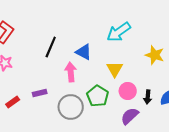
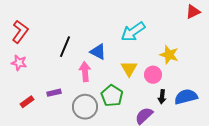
pink circle: (128, 91) -> (153, 75), moved

